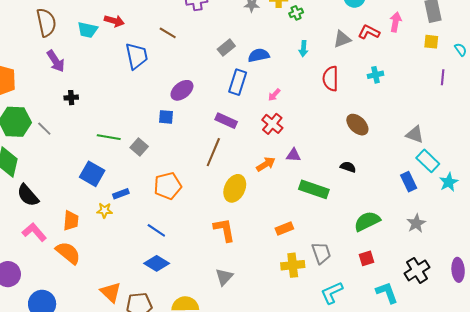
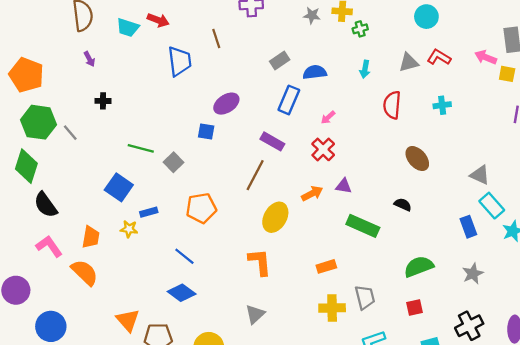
pink arrow: (395, 22) -> (486, 57), moved, turned -84
brown line: (168, 33) -> (216, 39), turned 36
purple arrow: (56, 61) -> (89, 59), size x0.6

